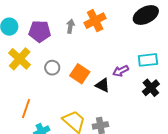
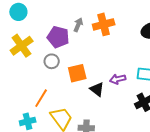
purple pentagon: (40, 31) -> (58, 37), moved
orange square: (80, 74) -> (77, 73), turned 30
orange line: (26, 109) -> (41, 98), moved

